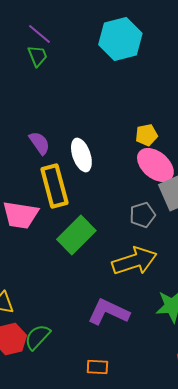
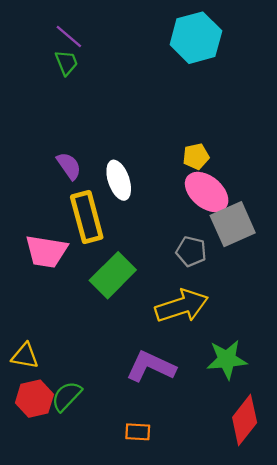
cyan hexagon: (120, 39) -> (196, 38), moved
gray pentagon: (142, 215) -> (191, 251), turned 30

